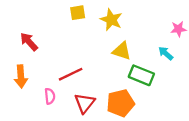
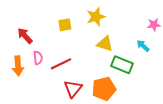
yellow square: (78, 13) -> (65, 25), moved
yellow star: (111, 20) -> (96, 17), turned 30
pink semicircle: (50, 96) -> (38, 58), moved

